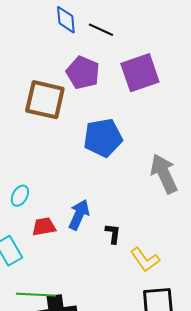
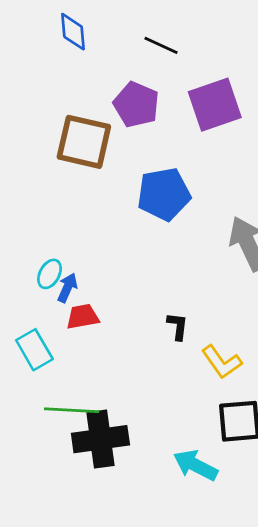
blue diamond: (66, 20) -> (73, 32), moved
blue arrow: (79, 215) -> (67, 288), moved, size x0.7

